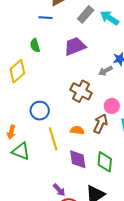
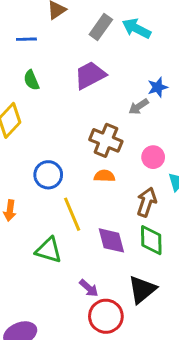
blue line: (45, 18) -> (26, 39), moved
brown arrow: (100, 124) -> (147, 202), moved
orange semicircle: (77, 130) -> (104, 176), moved
green triangle: (21, 151) -> (49, 250), moved

